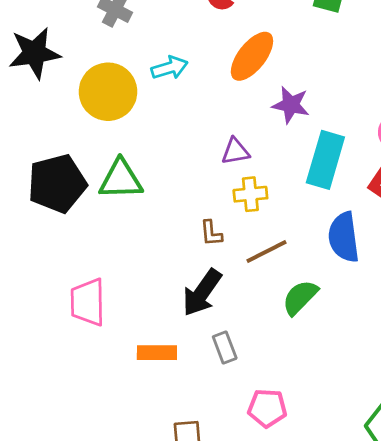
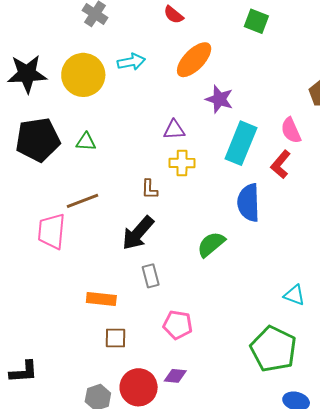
black star: (35, 53) -> (27, 74), moved
green triangle: (121, 180) -> (86, 142), size x0.6
brown line: (266, 252) -> (82, 201), moved
orange rectangle: (157, 353) -> (101, 299), moved

